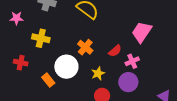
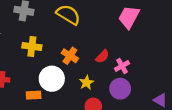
pink trapezoid: (142, 32) -> (129, 17), moved
yellow cross: (41, 38) -> (32, 46), moved
orange rectangle: (48, 80) -> (34, 95), turned -48

